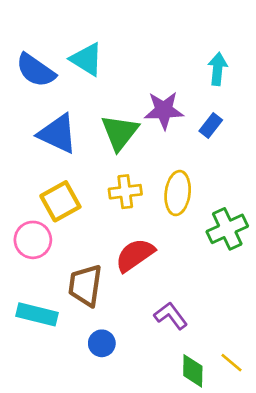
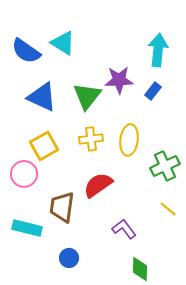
cyan arrow: (218, 69) -> (158, 50), size x1.4
blue circle: (102, 343) -> (69, 258), moved
yellow line: (231, 363) -> (168, 209), moved

